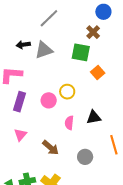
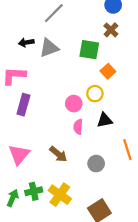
brown cross: (93, 32) -> (111, 30), moved
yellow circle: (67, 92) -> (95, 94), moved
pink circle: (49, 100) -> (74, 104), moved
pink triangle: (20, 135) -> (19, 155), moved, size x1.5

